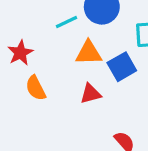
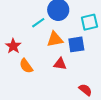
blue square: (122, 67) -> (76, 44), turned 30
red triangle: (91, 94) -> (60, 64), turned 32

